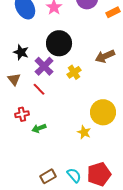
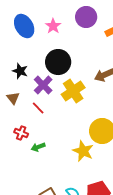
yellow cross: (74, 72) -> (73, 91), size x1.6
red cross: (22, 114) -> (21, 133), turned 32
yellow star: (84, 132) -> (83, 151), size x1.5

